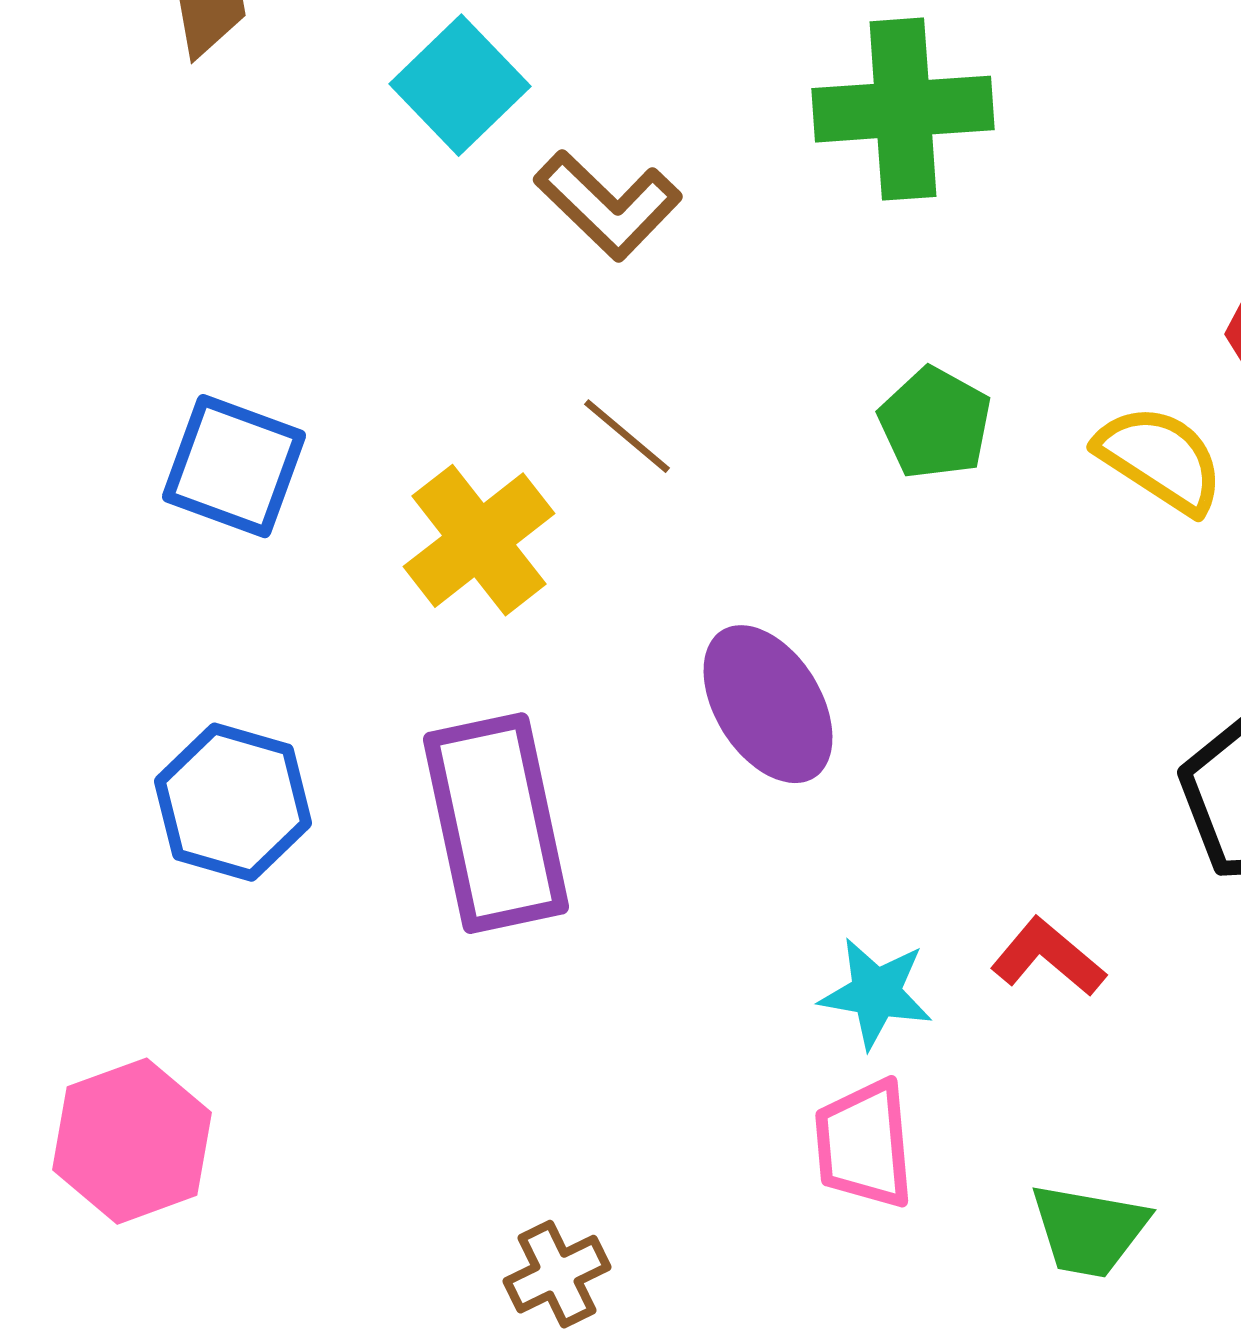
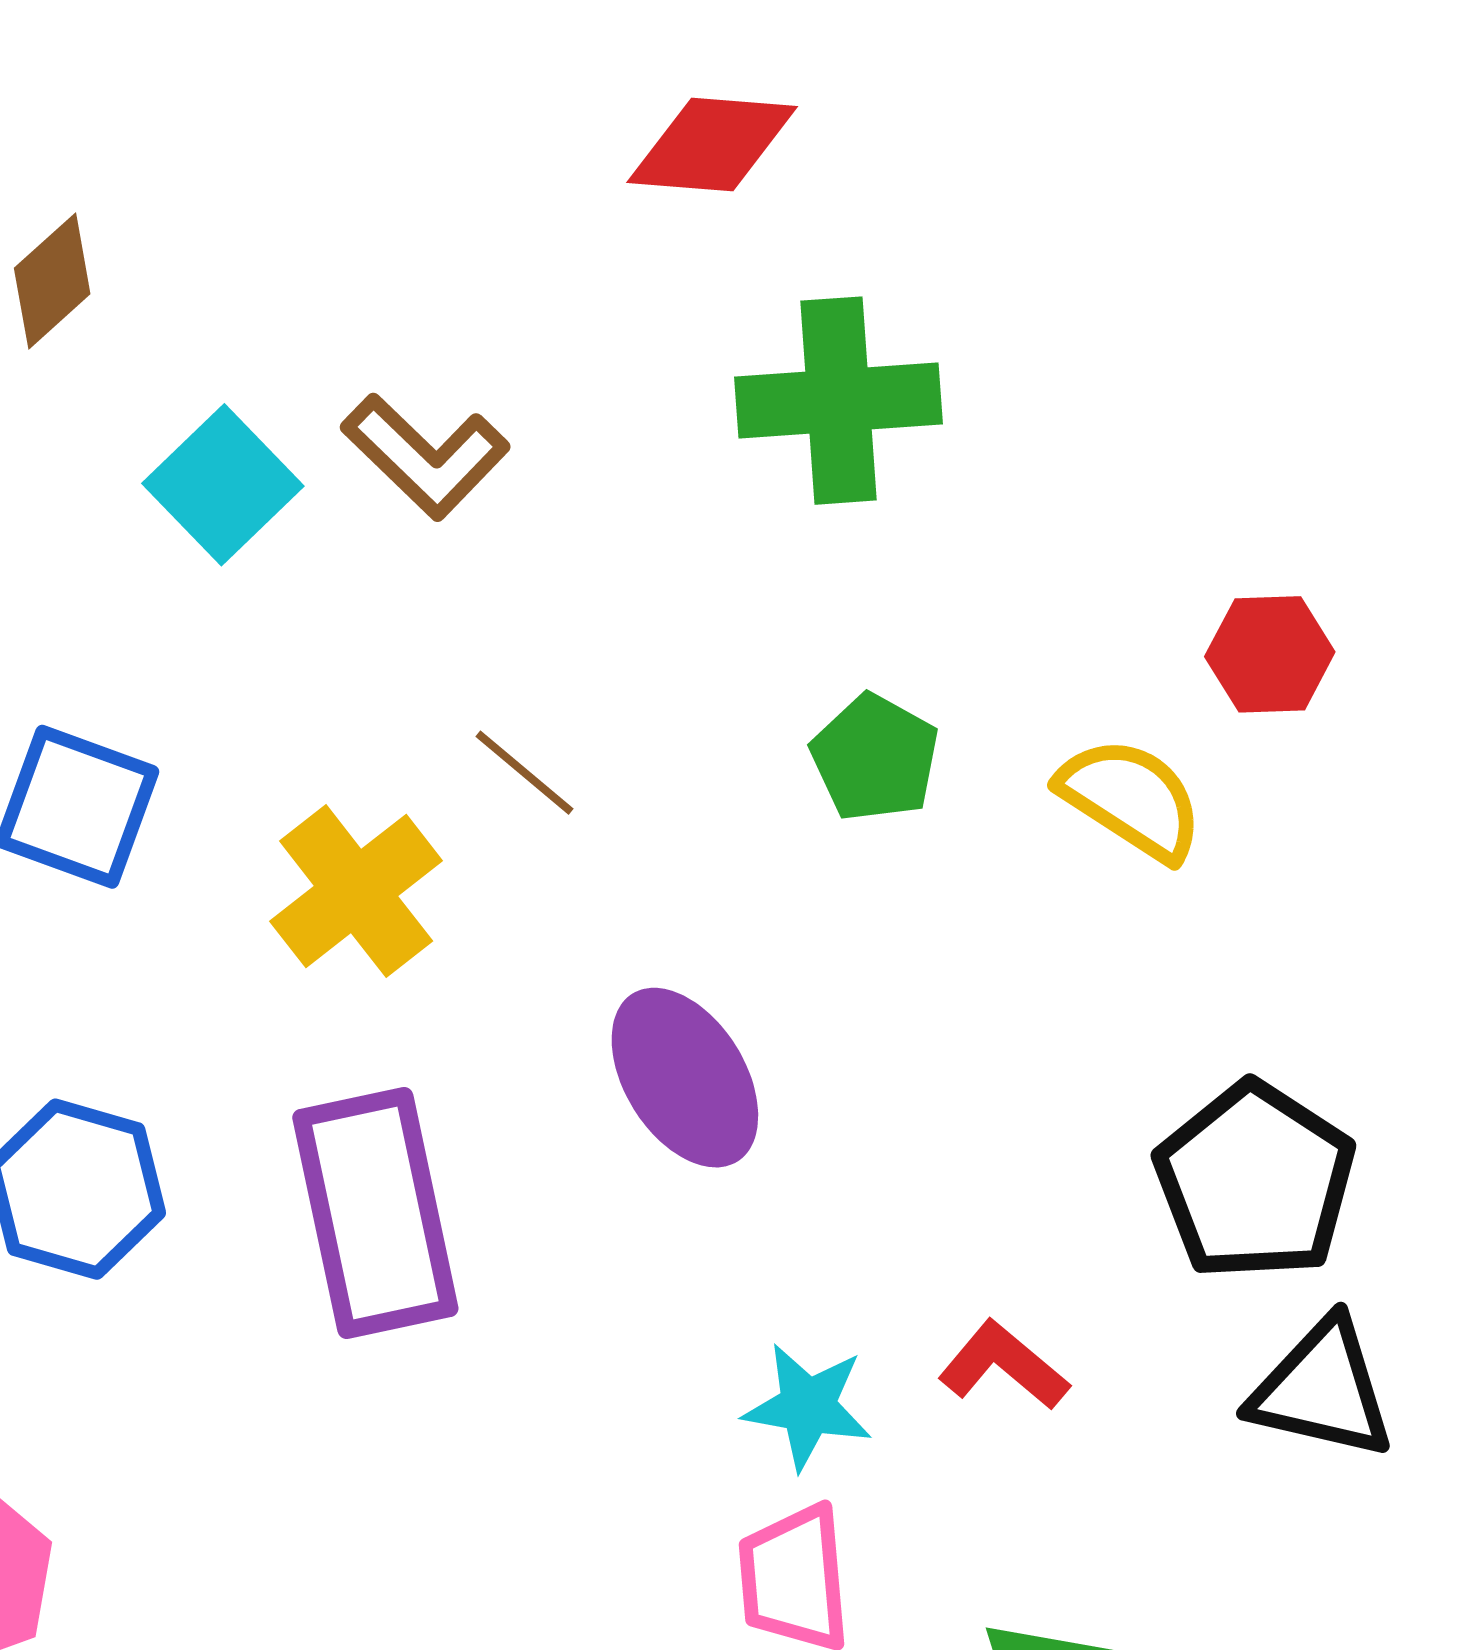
cyan square: (460, 85) -> (223, 485), moved
brown L-shape: (608, 205) -> (425, 456), moved

